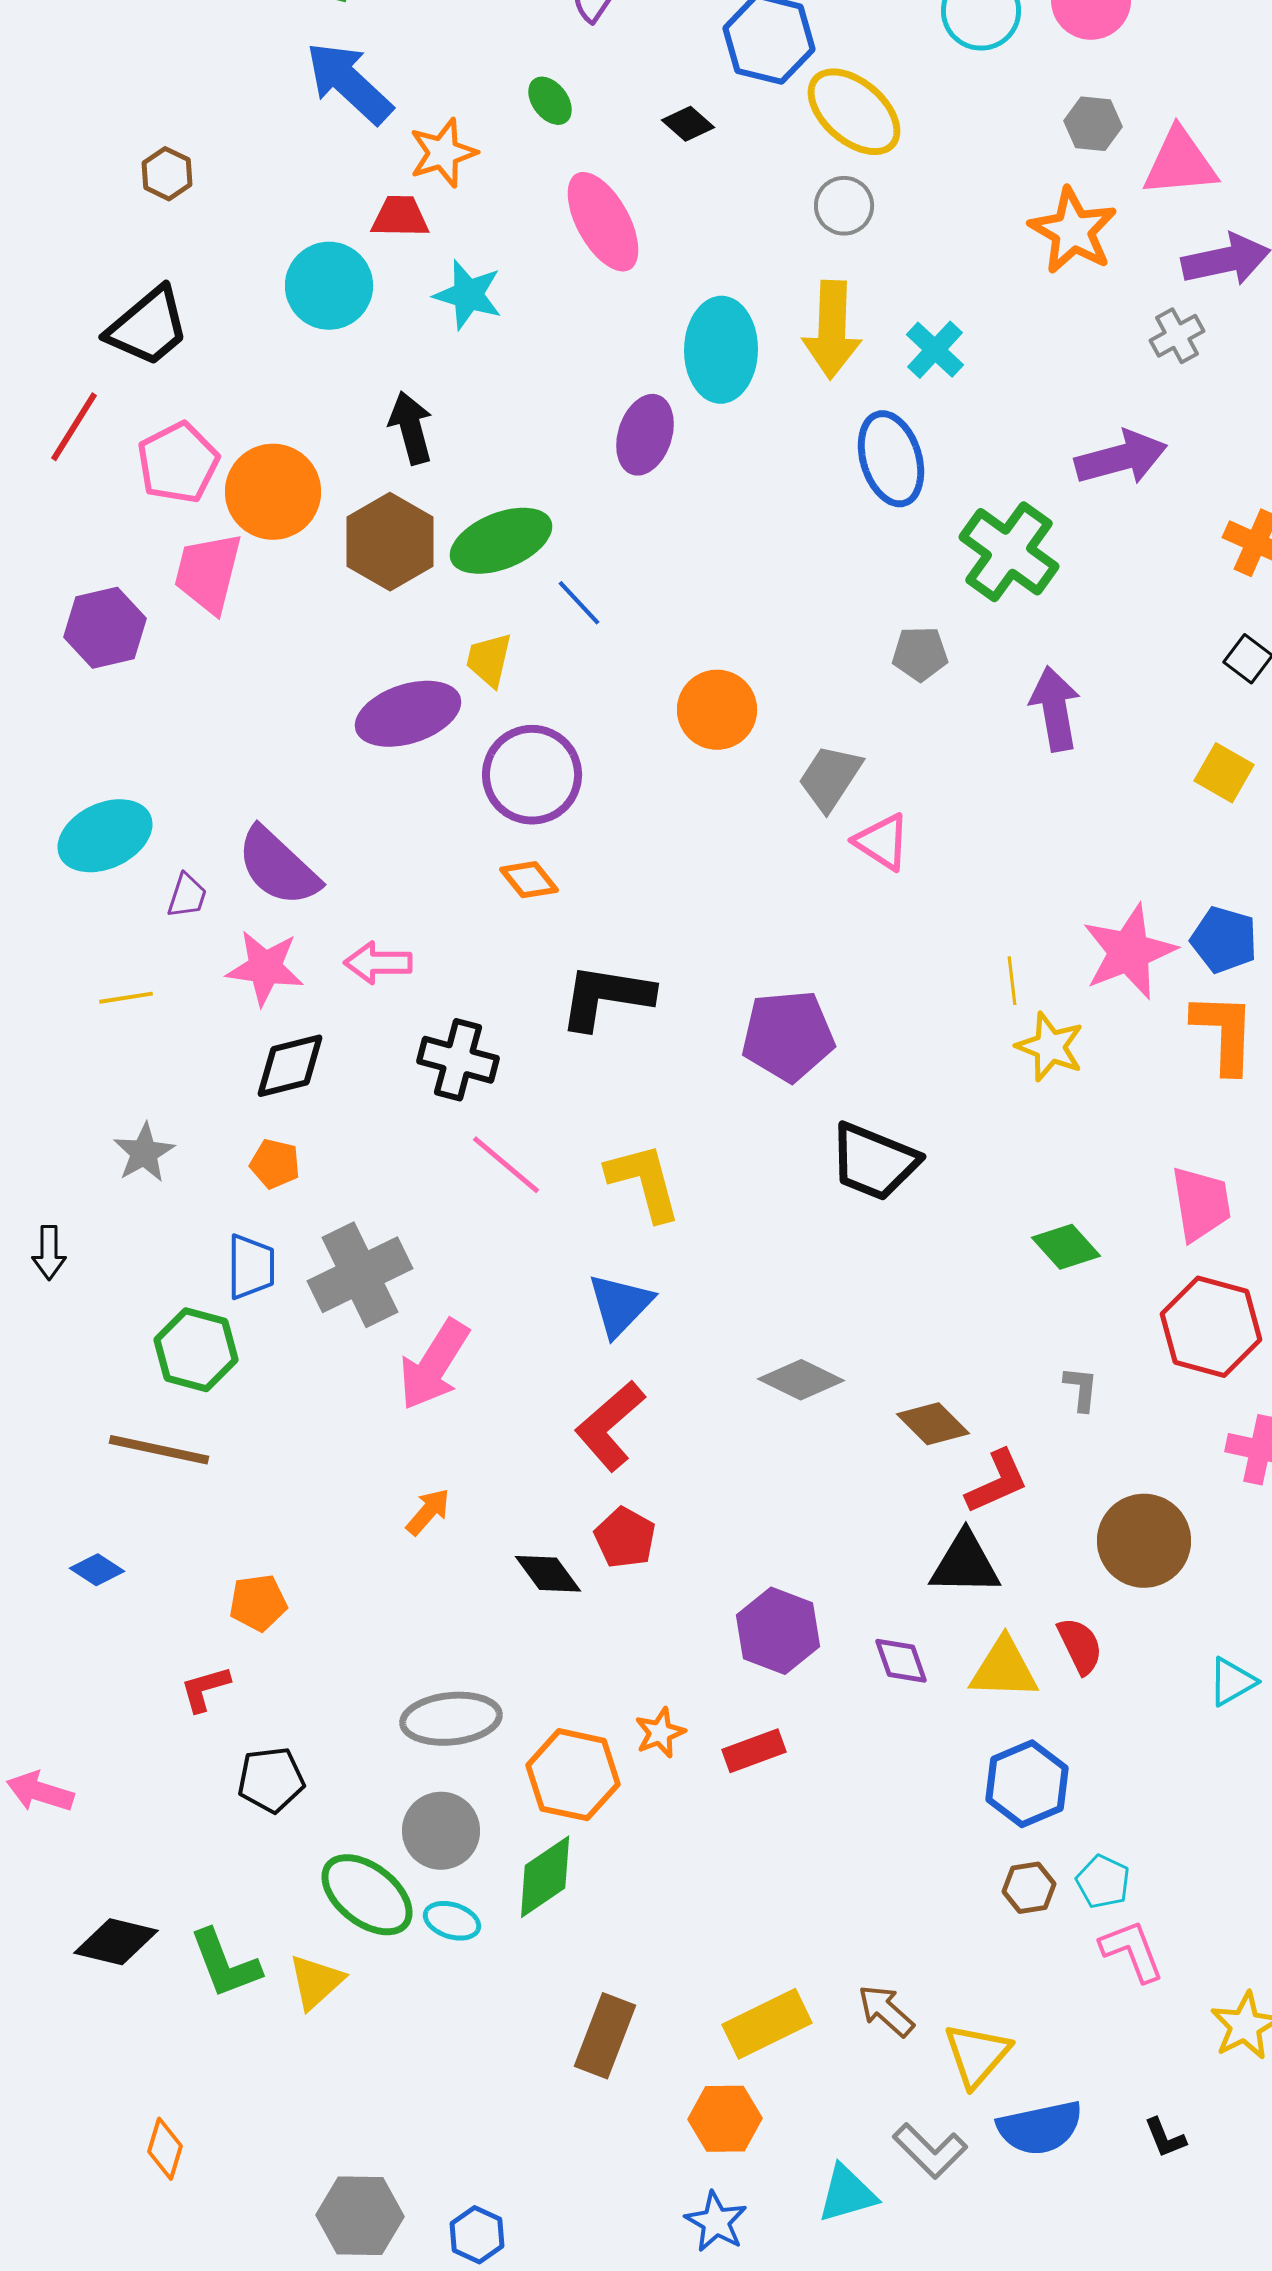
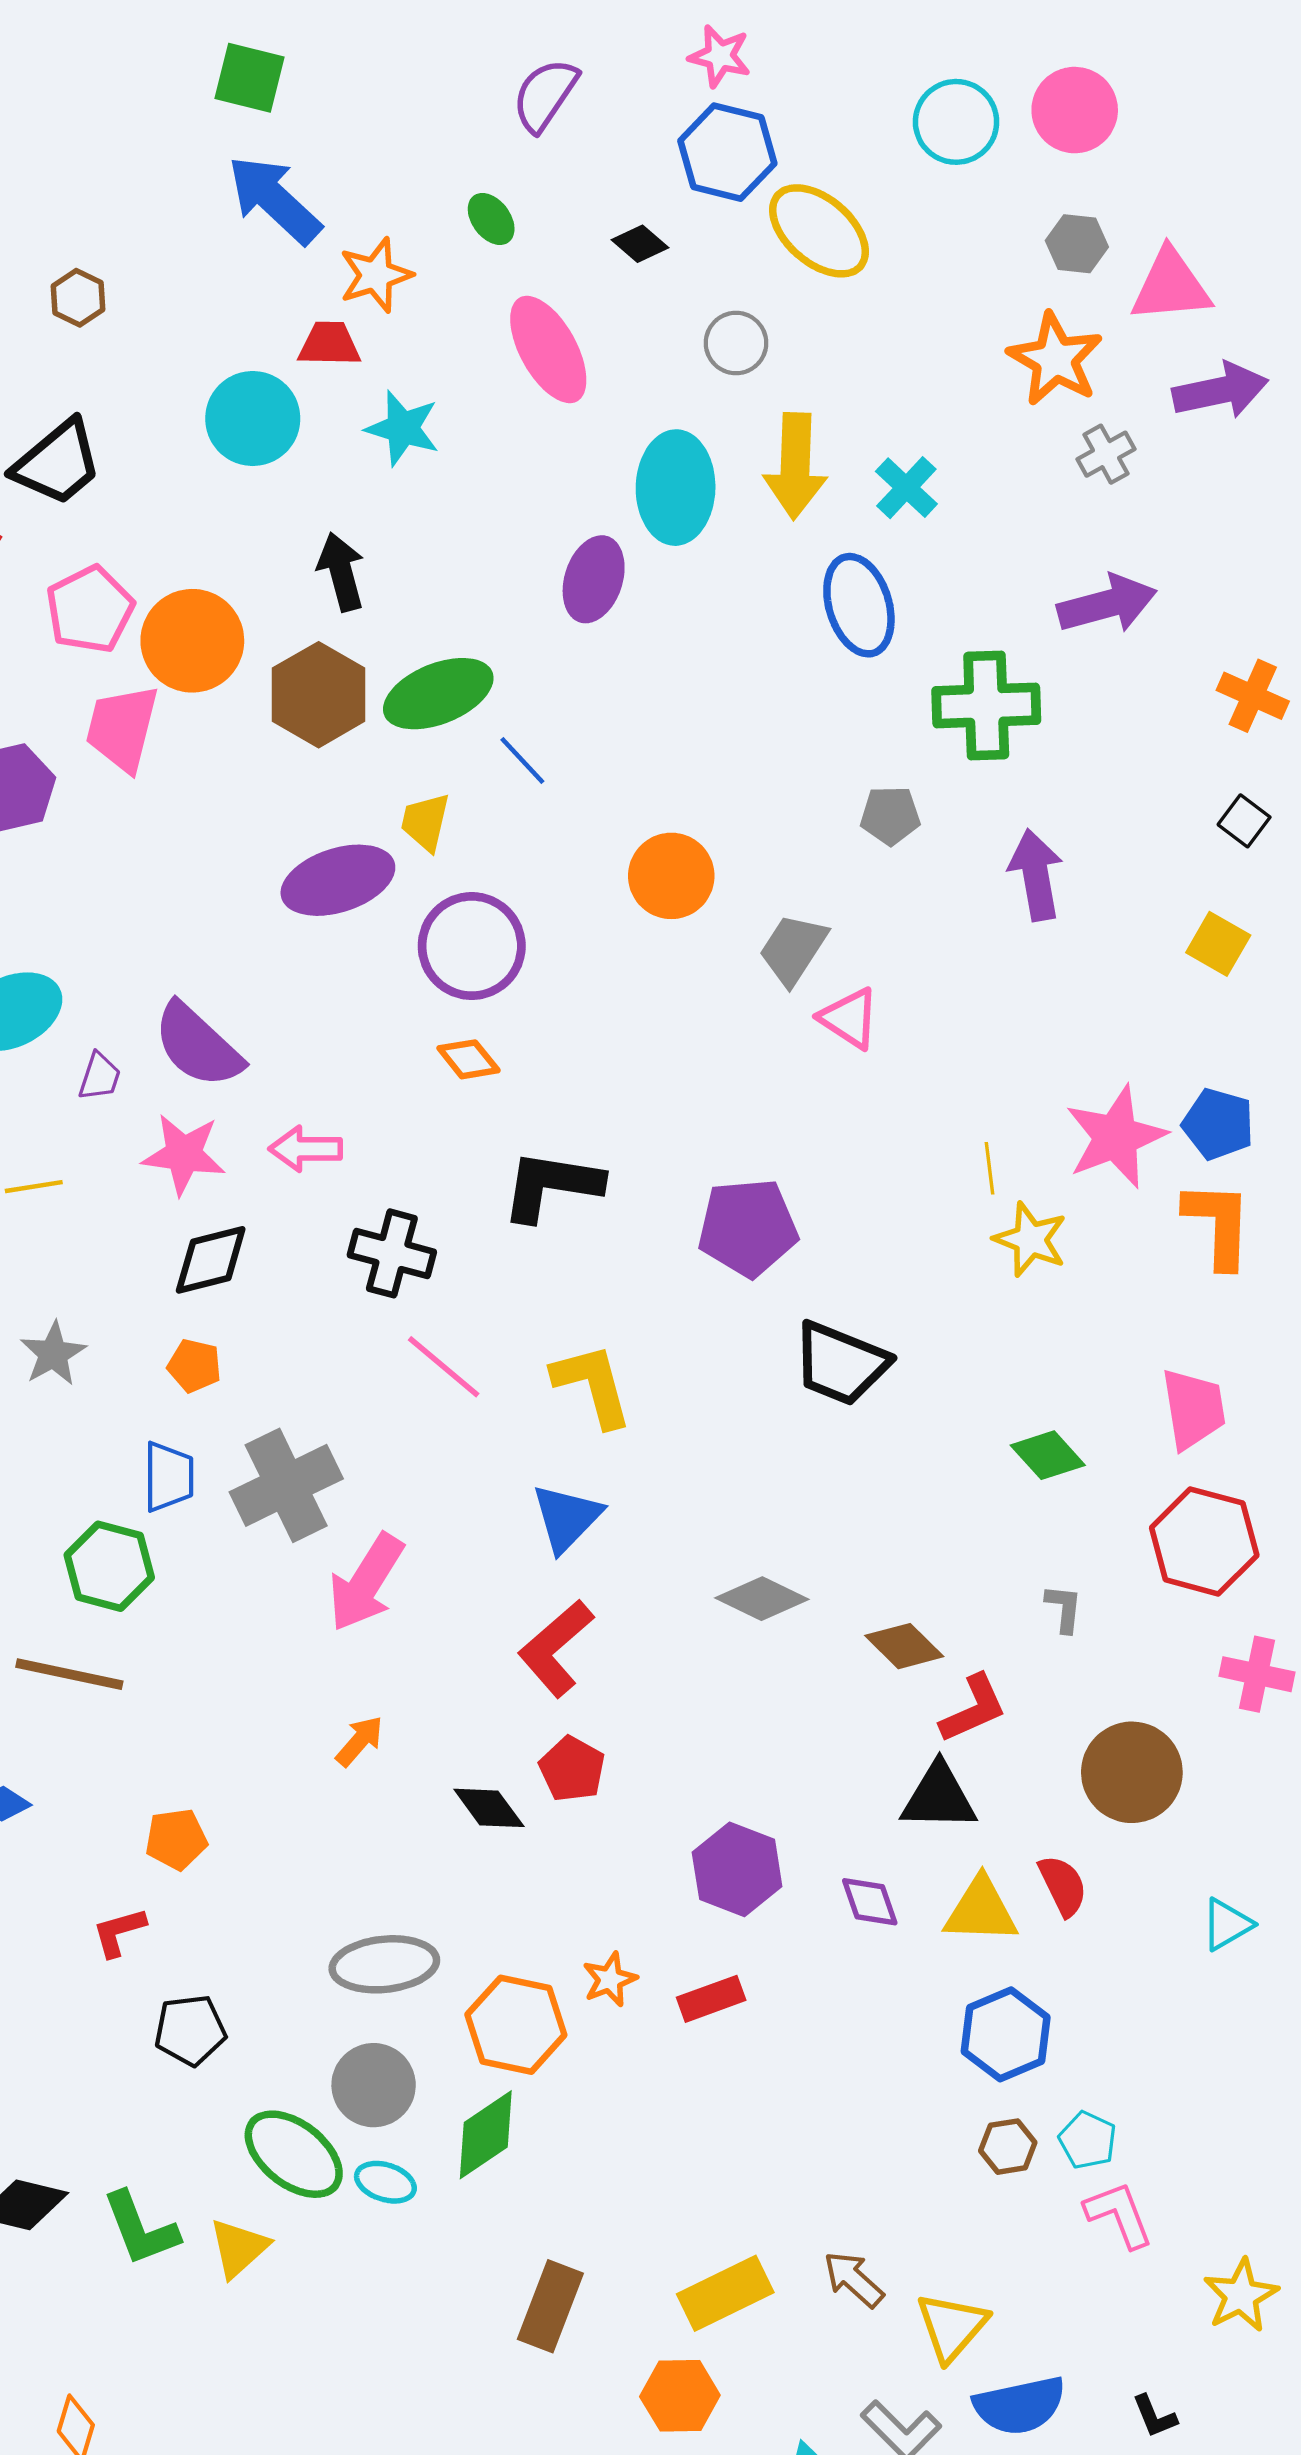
gray circle: (844, 206) -> (736, 343), moved
gray cross: (1177, 336) -> (1106, 454), moved
green cross: (1009, 552) -> (986, 705), turned -38

